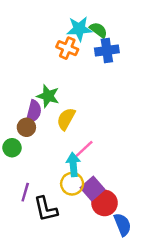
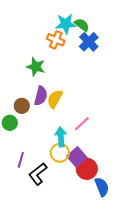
blue cross: (107, 50) -> (89, 42), turned -36
green star: (48, 96) -> (36, 67), moved
purple semicircle: (34, 112) -> (41, 96), moved
pink line: (84, 149) -> (82, 124), moved
black L-shape: (46, 209) -> (38, 174), turned 65

